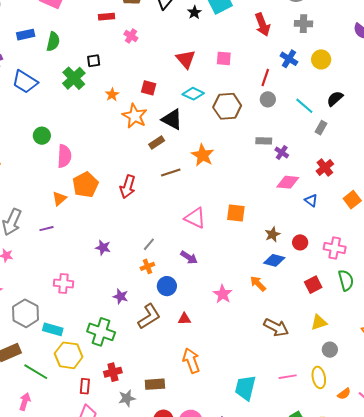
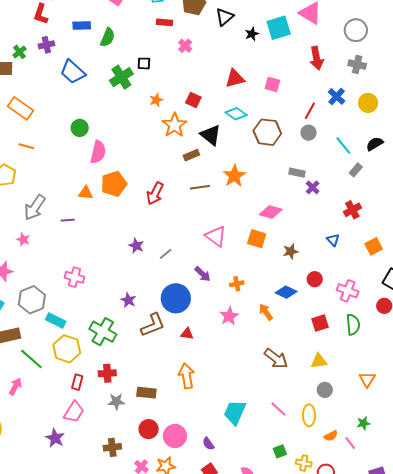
red triangle: (186, 59) -> (235, 78), turned 45
pink diamond: (288, 182) -> (271, 212), moved
orange triangle: (59, 199) -> (86, 193), turned 35
brown star: (272, 234) -> (291, 251), moved
purple star: (103, 248) -> (136, 246), moved
orange cross: (147, 266) -> (237, 284), moved
blue circle: (167, 286) -> (176, 298), size x1.5
pink line: (288, 377) -> (278, 409), turned 42

